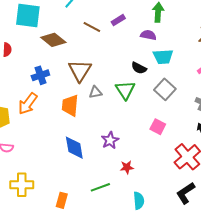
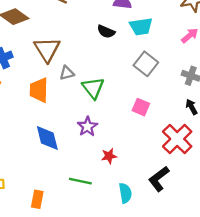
black semicircle: (139, 68) -> (106, 32), moved
green triangle: (125, 90) -> (93, 88), moved
green line: (100, 187) -> (80, 181), turned 36
black L-shape: (186, 193) -> (159, 179), moved

